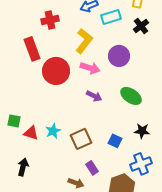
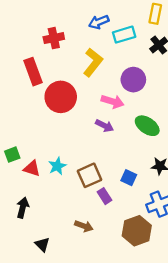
pink arrow: (90, 68) -> (113, 102), moved
green square: (14, 121) -> (12, 155), turned -32
purple rectangle: (92, 168) -> (105, 196), moved

